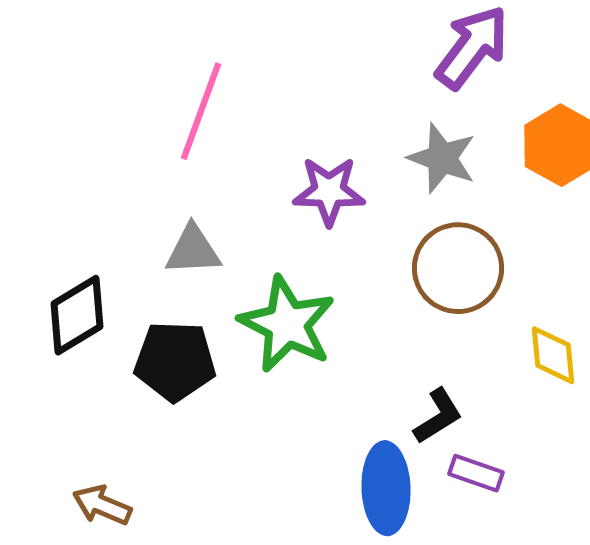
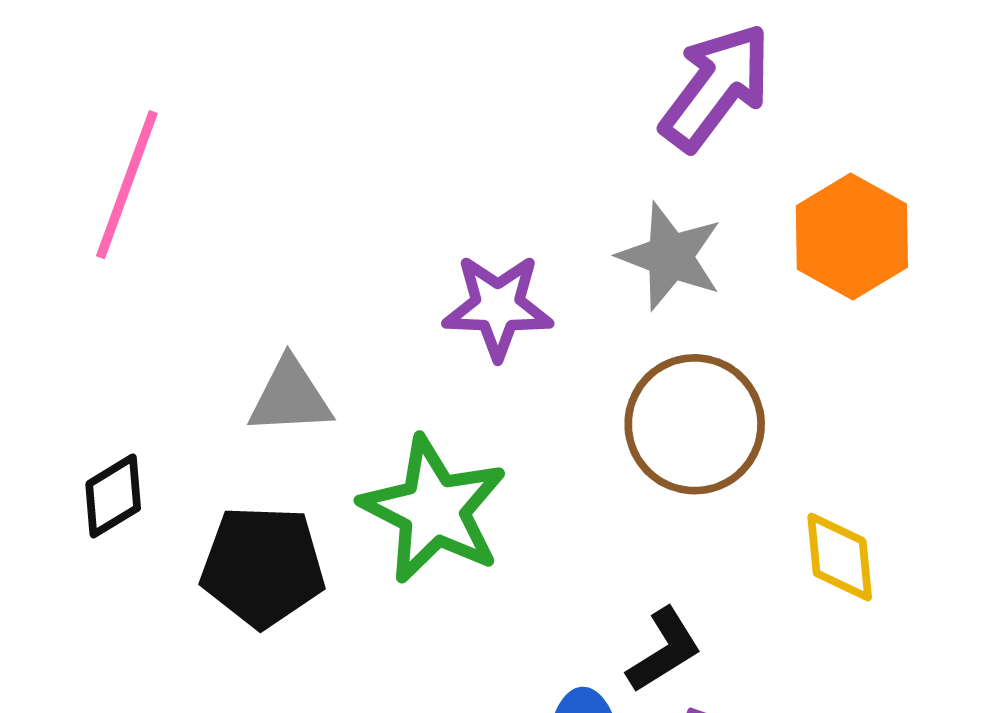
pink line: (201, 111) -> (127, 185), moved
black diamond: (77, 315) -> (113, 496), size x0.7

